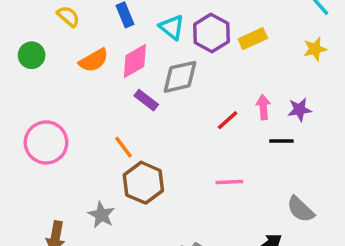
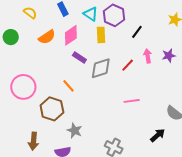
yellow rectangle: (253, 39) -> (101, 35), moved, turned -63
gray diamond: (180, 77) -> (101, 68), moved
black line: (281, 141) -> (137, 32), moved, turned -48
brown hexagon: (143, 183) -> (52, 109), moved
gray star: (101, 215) -> (75, 131), moved

